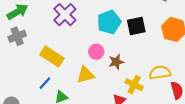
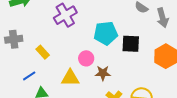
gray cross: (17, 36) -> (14, 39), moved
yellow rectangle: (52, 56) -> (43, 52), size x0.6

